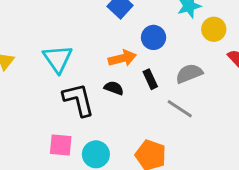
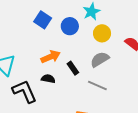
yellow circle: (214, 29) -> (102, 33), moved
blue circle: (154, 37) -> (70, 26), moved

